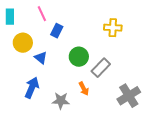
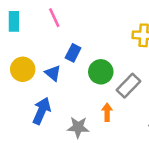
blue rectangle: (57, 31) -> (73, 53), moved
yellow circle: (23, 43) -> (23, 69), moved
orange arrow: (84, 89) -> (107, 112), turned -152

